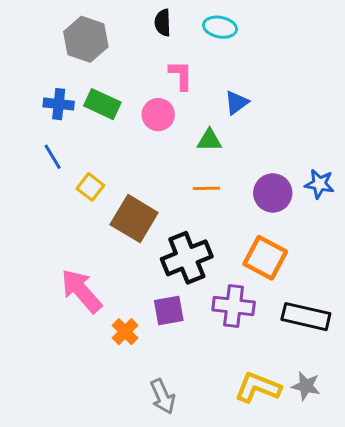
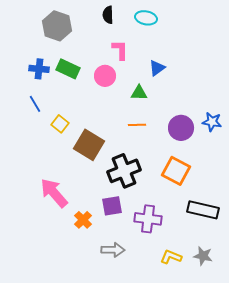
purple cross: (234, 306) -> (148, 219), moved
yellow L-shape: (258, 387) -> (171, 257), size x0.7
gray arrow: (163, 396) -> (113, 250), moved, turned -65

